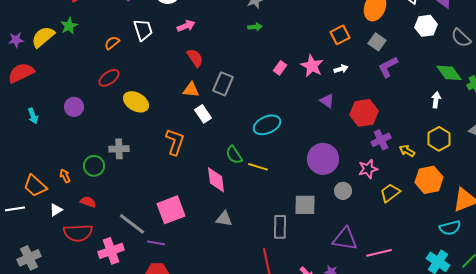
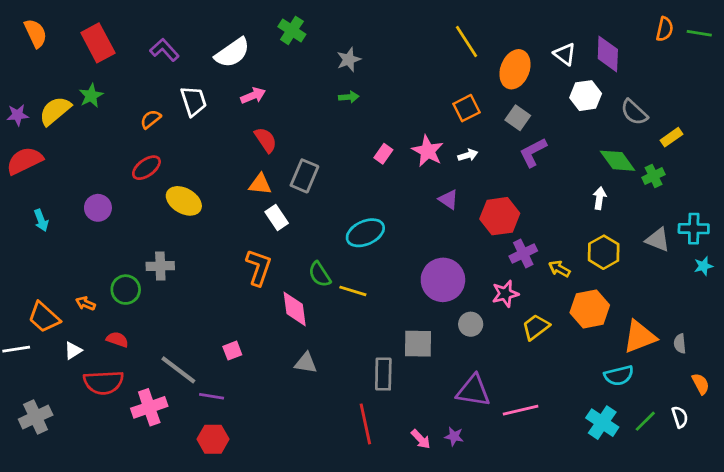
orange L-shape: (175, 142) -> (259, 267), moved
orange arrow: (65, 176) -> (85, 303), turned -40
pink square: (171, 210) -> (232, 351), size x0.5

